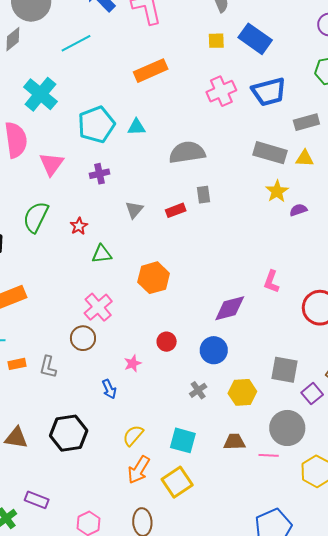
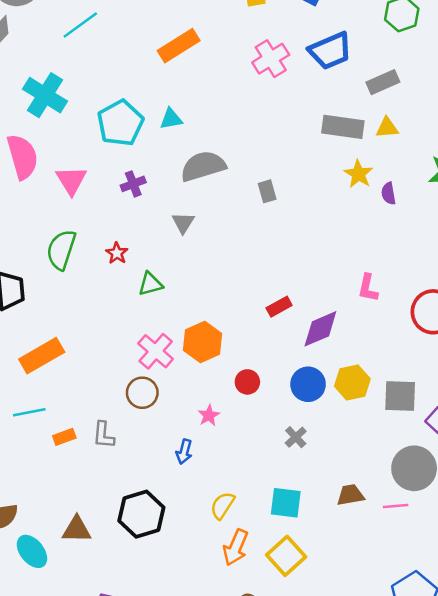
gray semicircle: (187, 152) -> (203, 166), moved
red rectangle: (176, 210) -> (279, 307), moved
purple semicircle: (298, 210) -> (389, 193), turned -72
orange hexagon: (154, 278) -> (203, 342), moved
blue arrow: (109, 389) -> (184, 452), turned 48
yellow hexagon: (242, 392) -> (352, 383), moved

